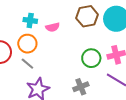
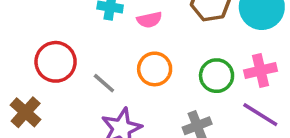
orange circle: (27, 44) -> (155, 69), moved

